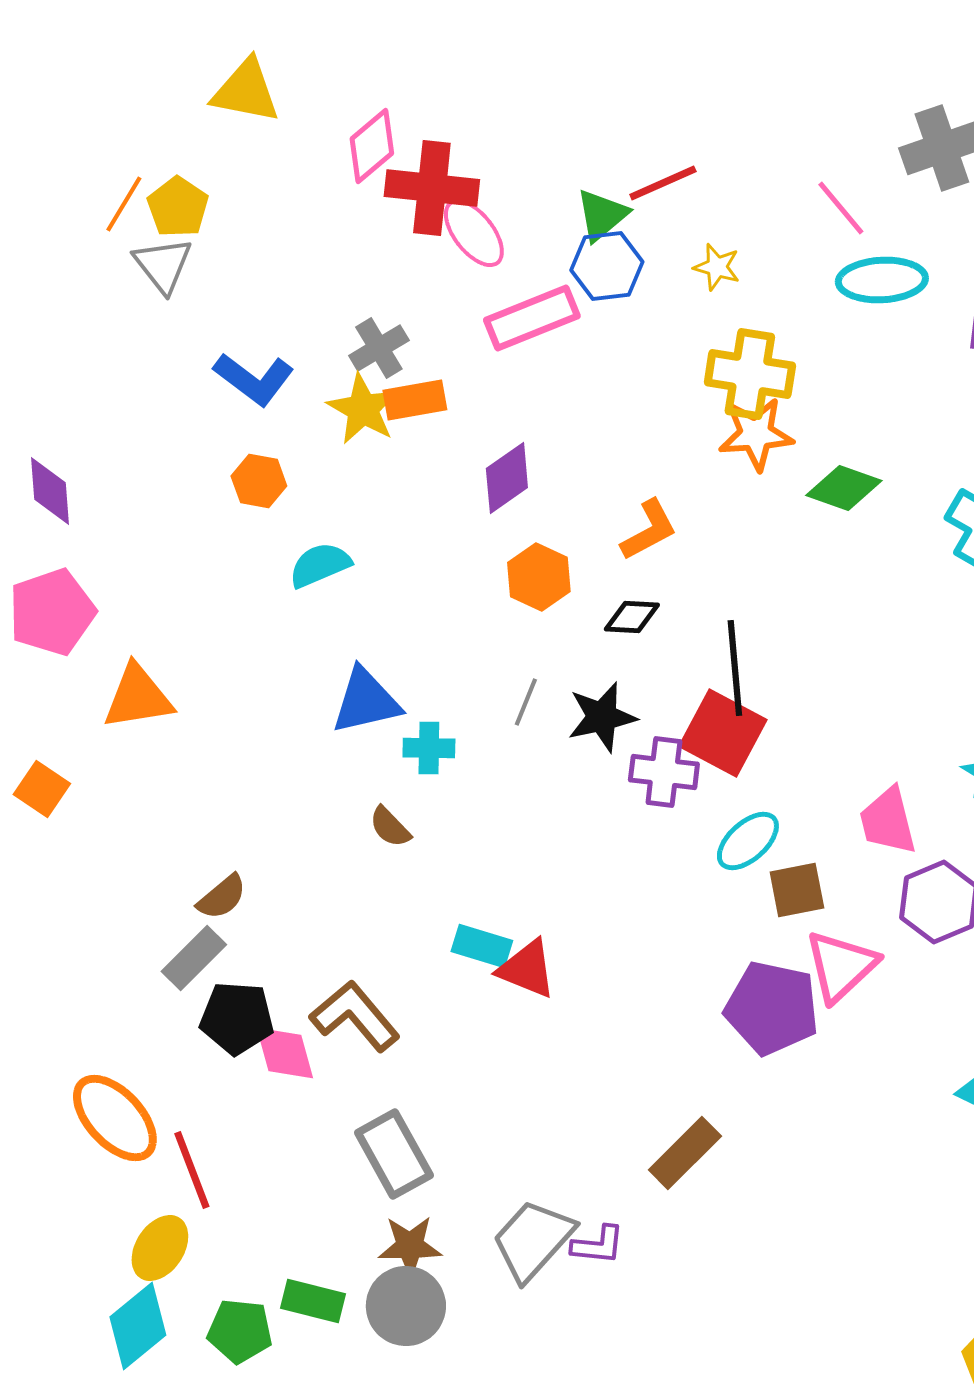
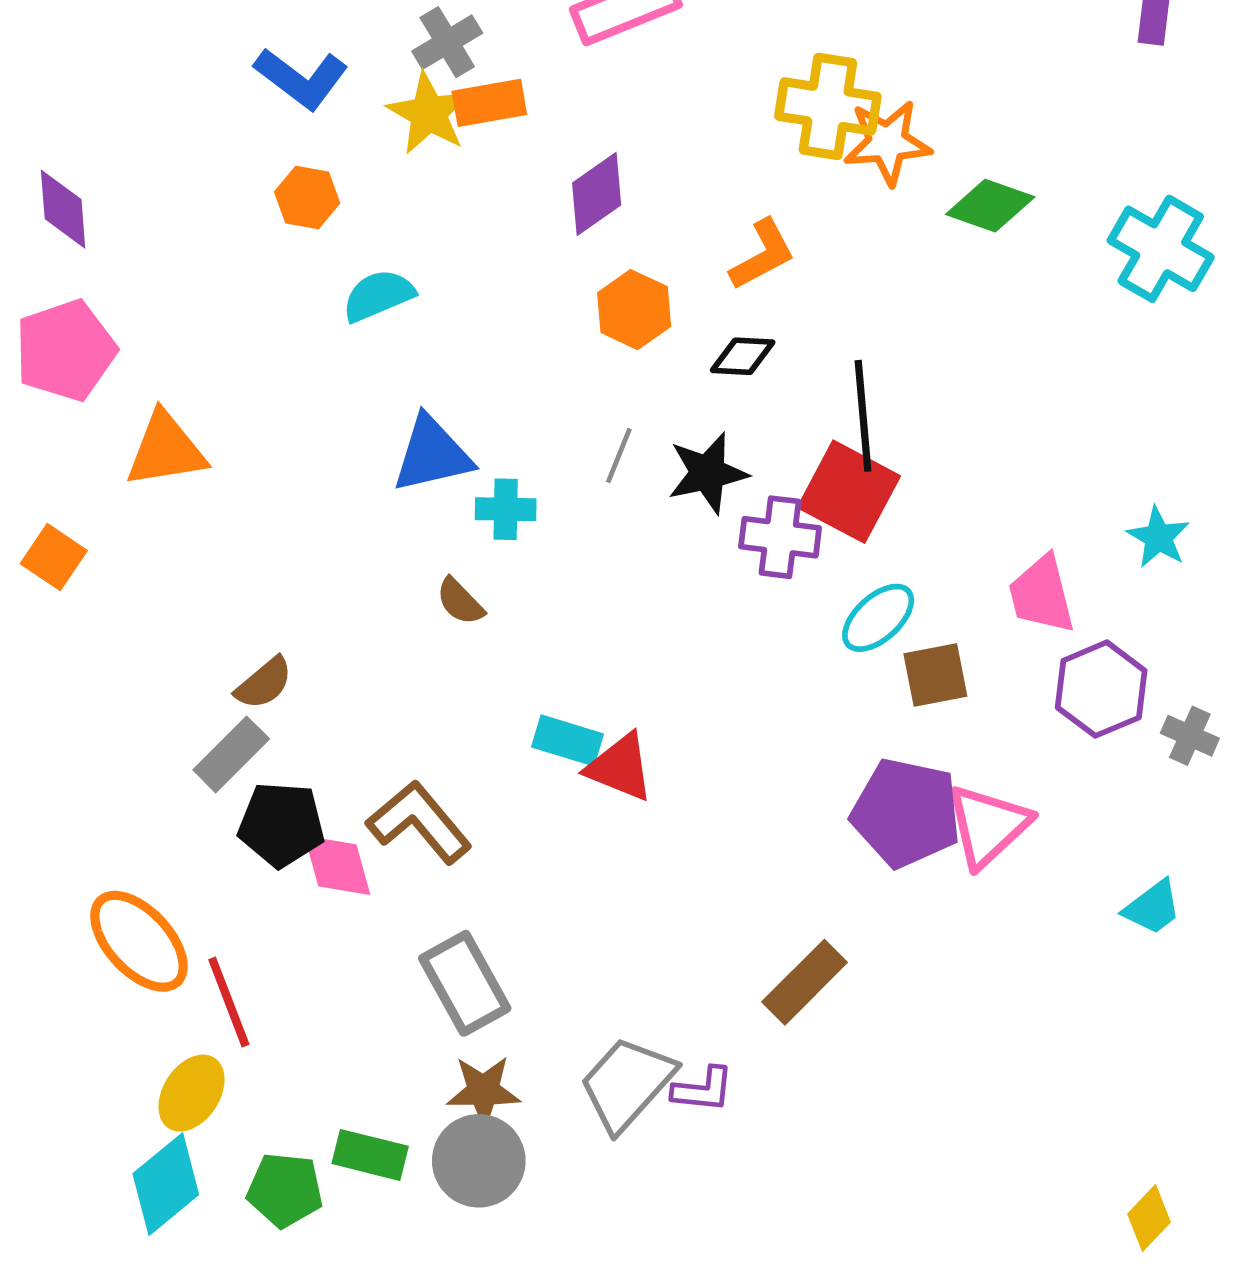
yellow cross: (750, 374) -> (828, 106), moved
pink triangle: (841, 966) -> (988, 826), moved

